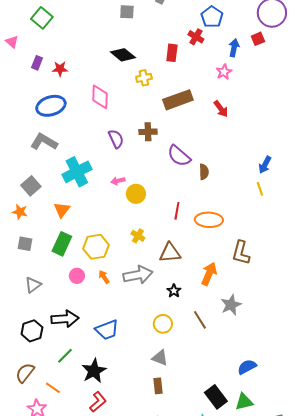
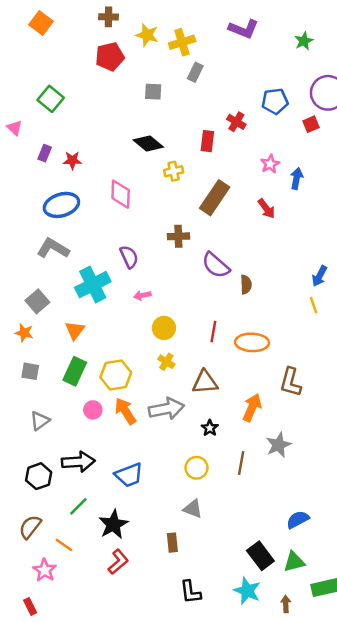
blue pentagon: (212, 17) -> (275, 101), moved, turned 30
blue arrow: (234, 48) -> (297, 178), moved
brown rectangle: (178, 100) -> (215, 198), turned -36
purple semicircle: (116, 139) -> (129, 257), moved
yellow circle: (136, 194) -> (164, 328), moved
orange arrow: (104, 277) -> (125, 411), size x1.6
brown line: (200, 320) -> (241, 463), turned 42
brown rectangle: (158, 386) -> (172, 543), moved

